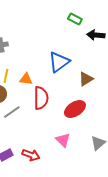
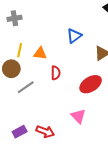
blue triangle: (59, 62) -> (74, 36), size x0.7
red semicircle: (41, 98) -> (56, 73), size x0.6

